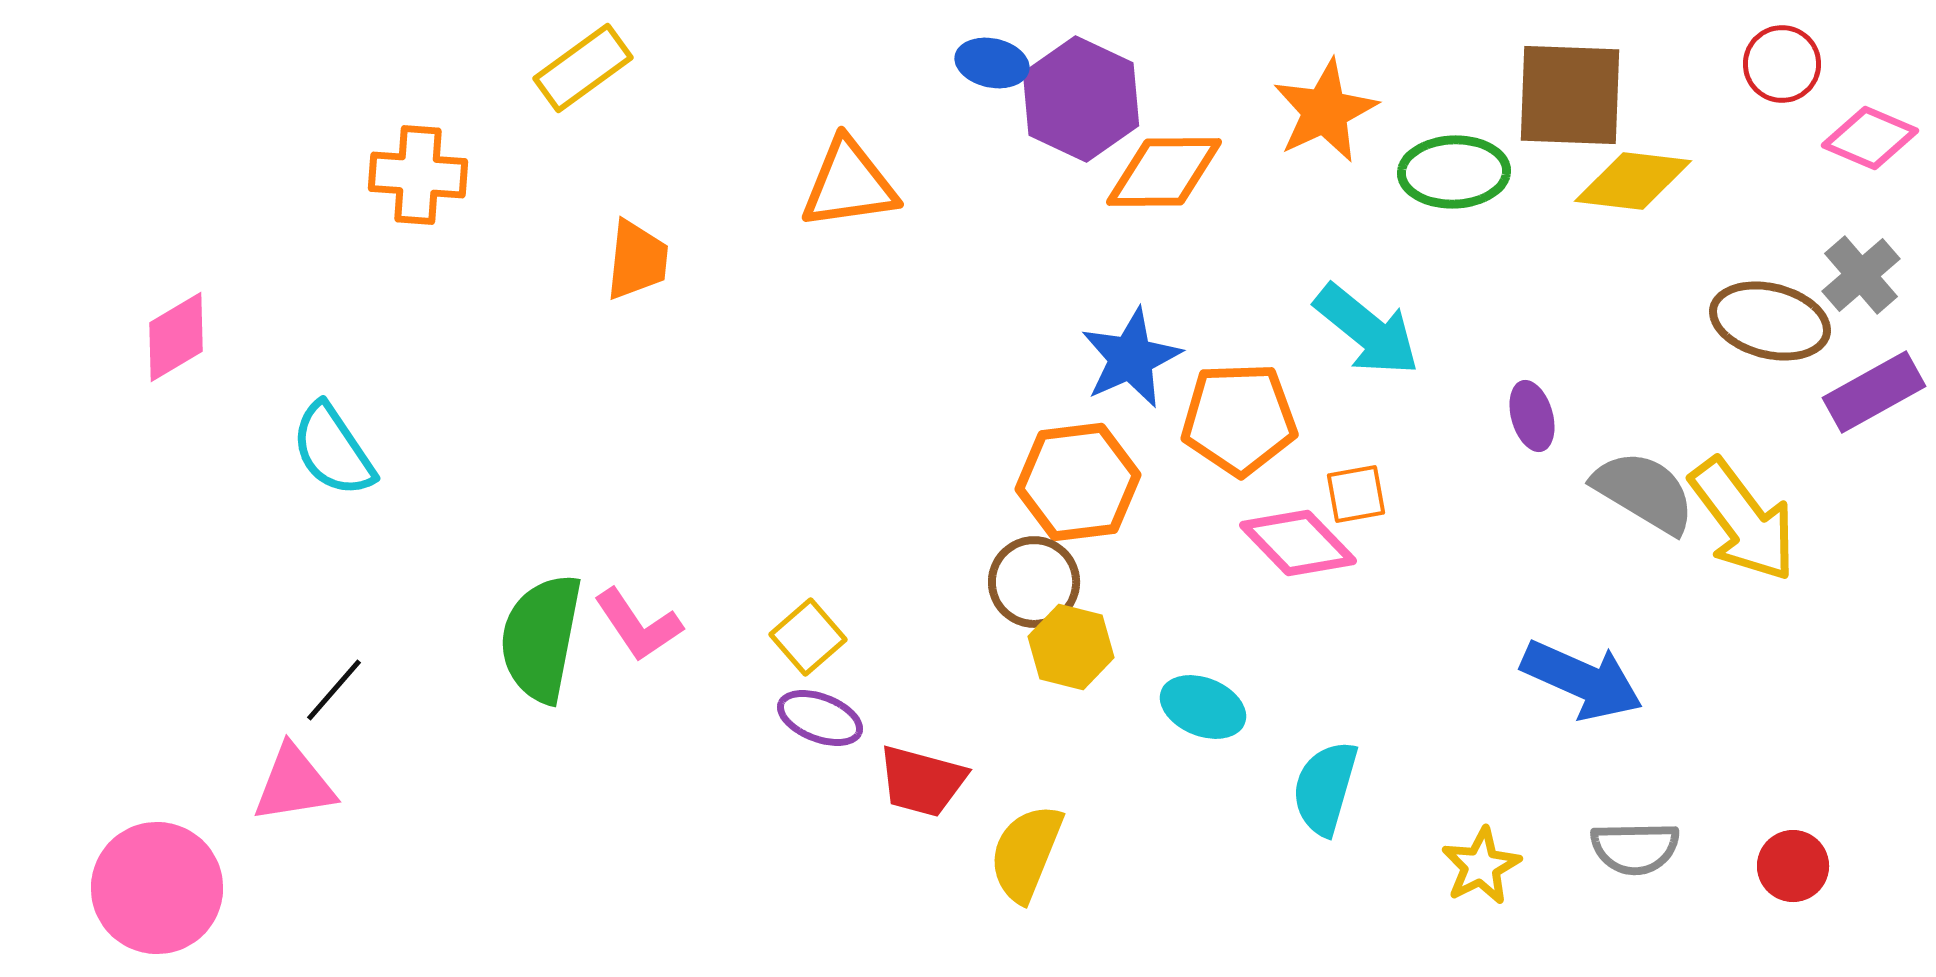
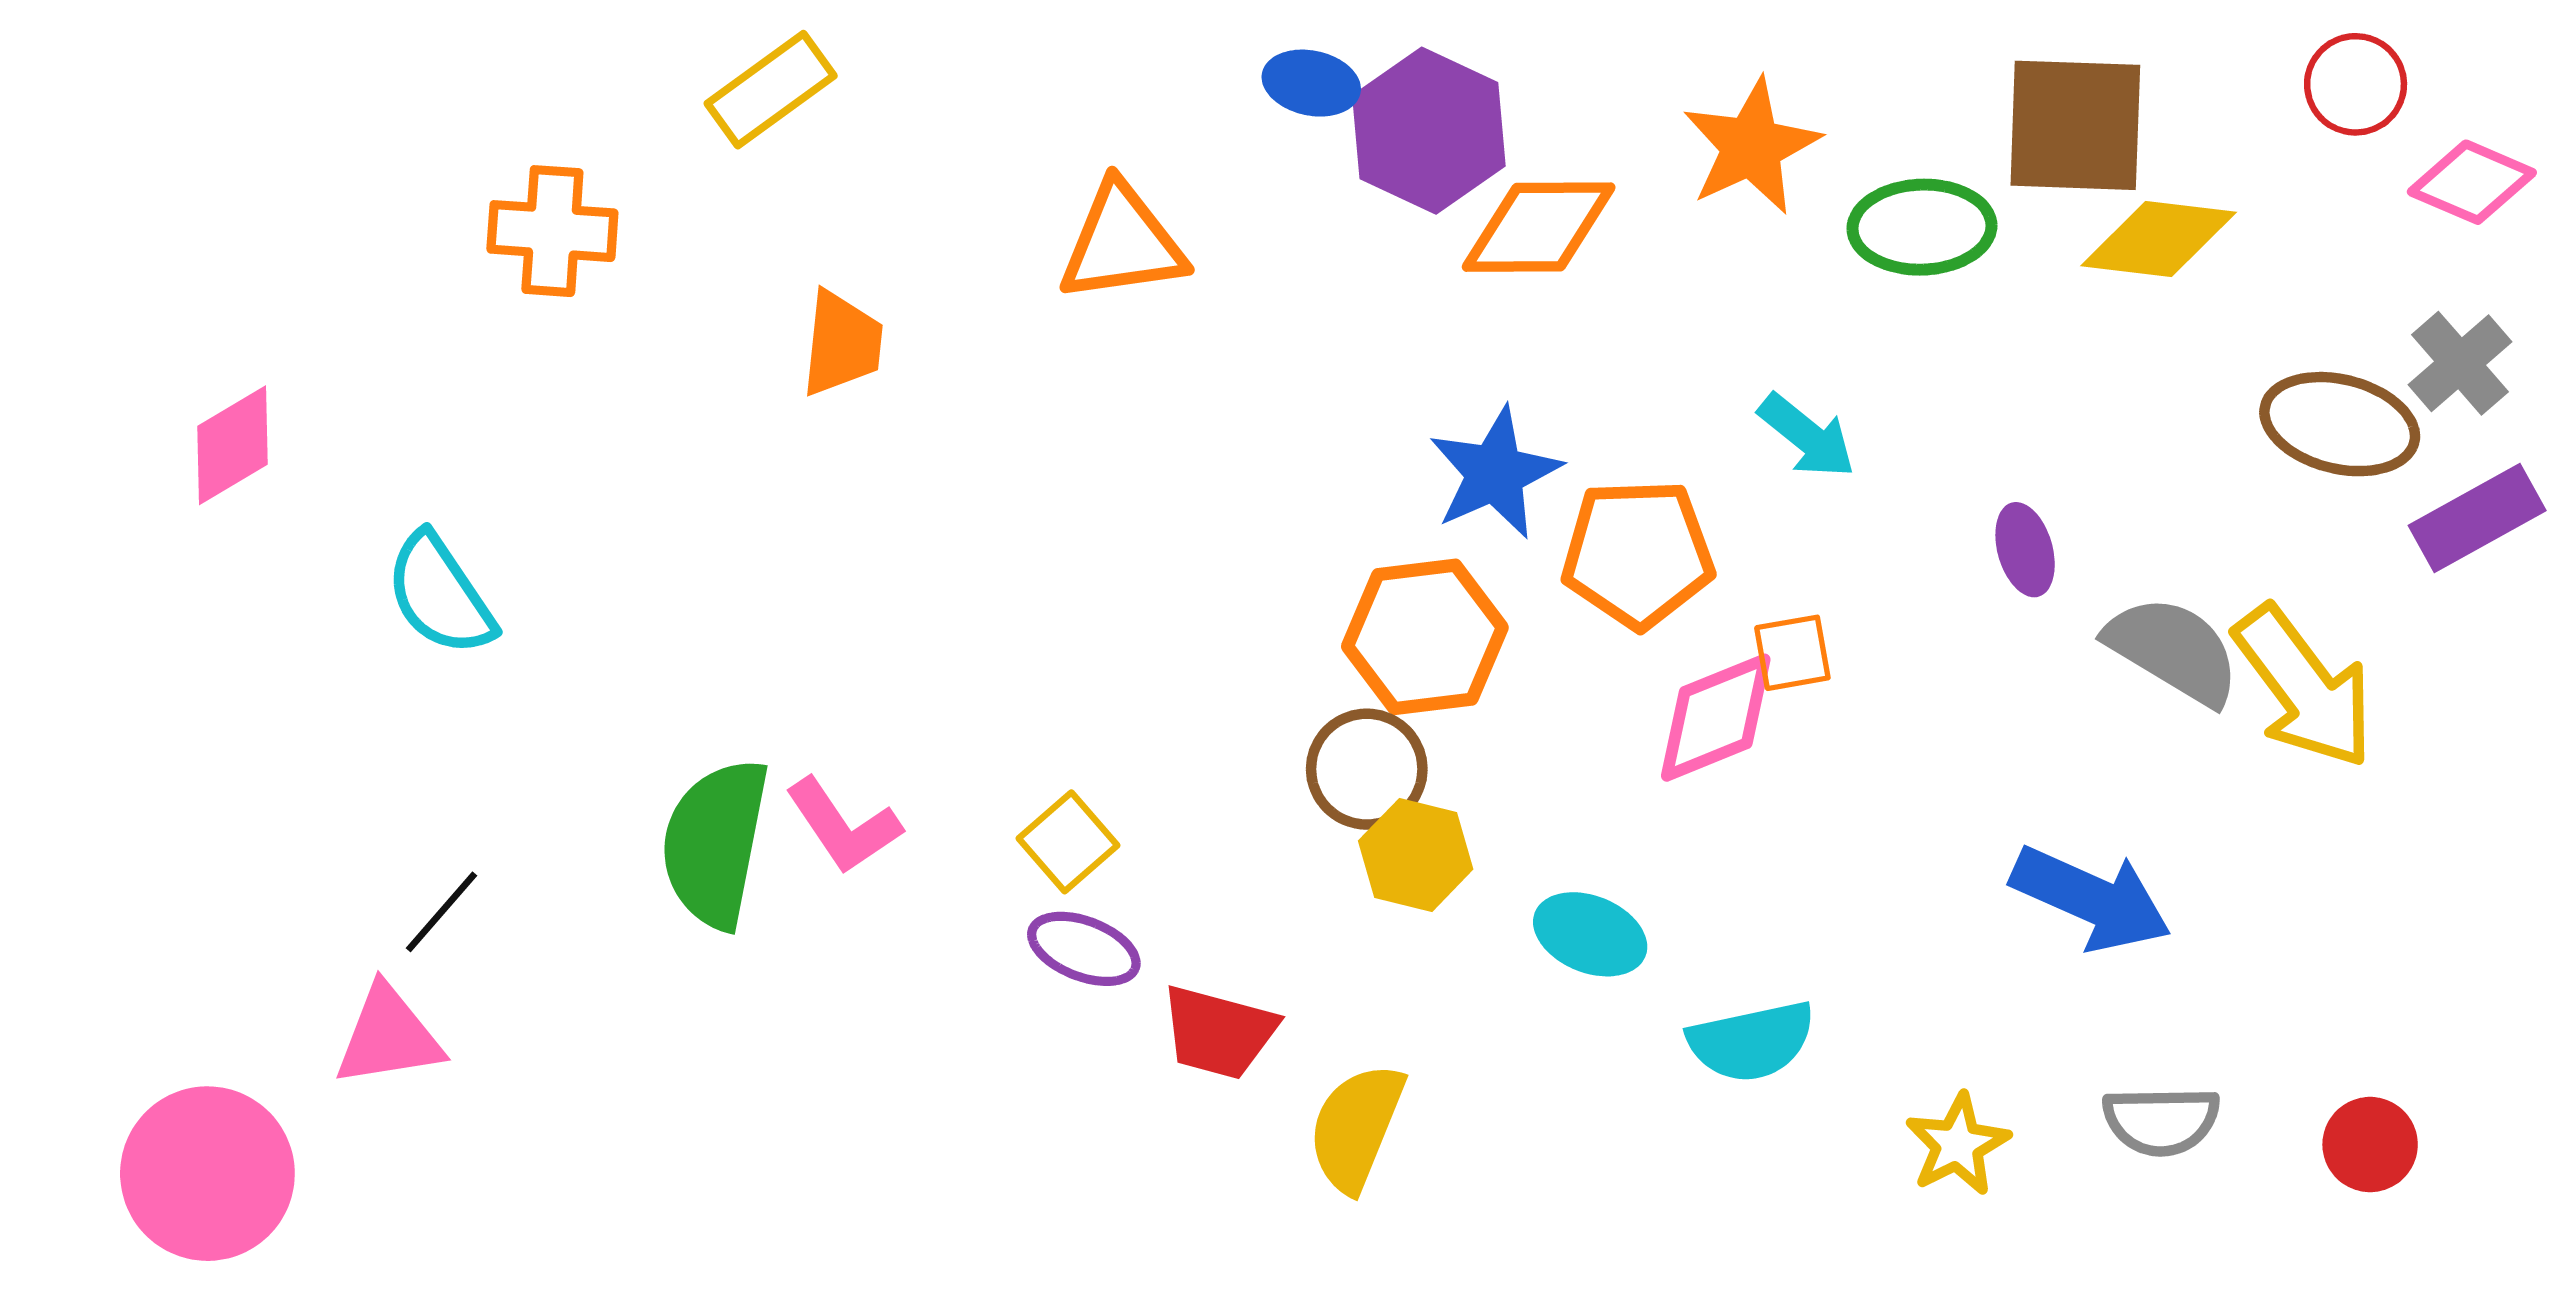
cyan arrow: (1367, 330) -> (1807, 436), size x0.7
pink diamond: (1298, 543) -> (1716, 718), turned -68
cyan semicircle: (1325, 788) -> (1751, 1041), turned -118

